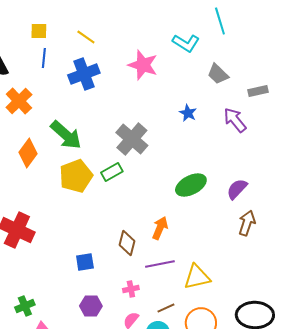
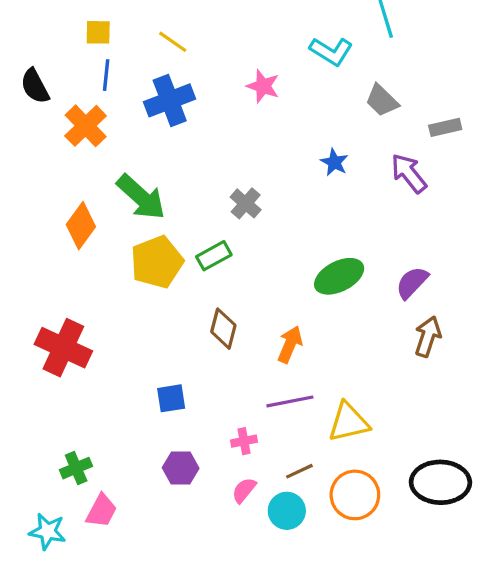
pink star: (143, 65) -> (263, 86), size x0.7
orange cross: (19, 101) -> (86, 126), moved
gray cross: (132, 139) -> (246, 203), size x0.6
brown diamond: (127, 243) -> (223, 329), moved

